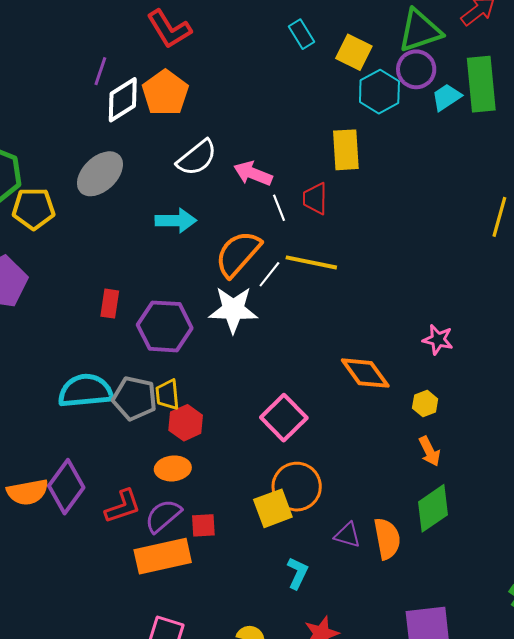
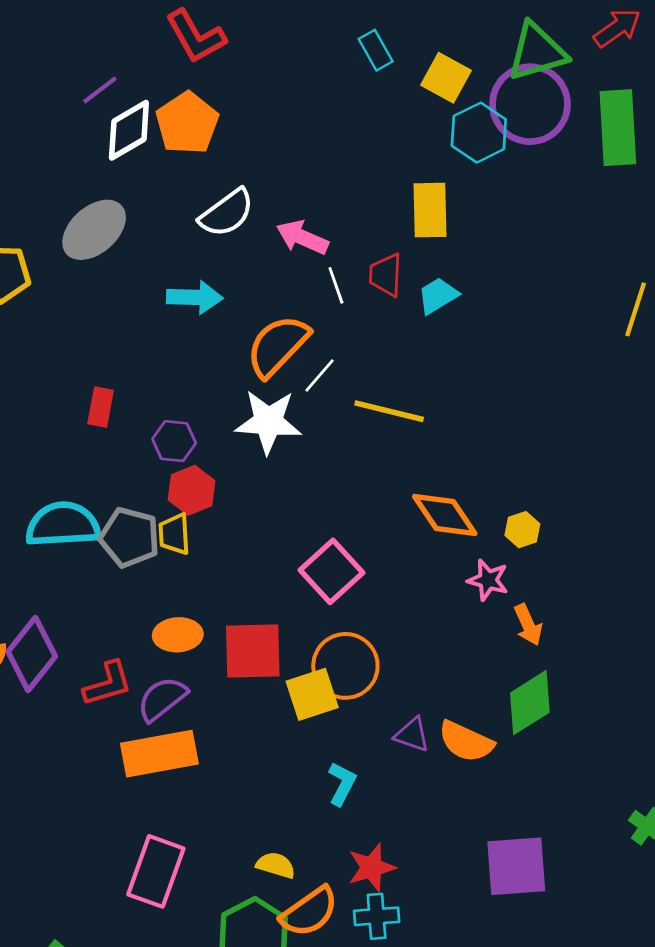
purple circle: (416, 69) -> (530, 104), size x1.5
purple line: (100, 71) -> (100, 90), turned 32
cyan trapezoid: (447, 97) -> (438, 296), moved
yellow line: (311, 262) -> (389, 411), moved
purple hexagon: (165, 326) -> (174, 441), size x0.6
pink star: (438, 340) -> (488, 580), moved
yellow hexagon: (425, 403) -> (522, 530), moved
red hexagon: (186, 423) -> (192, 490), moved
red square: (203, 525) -> (253, 651), moved, size x1.8
orange semicircle: (387, 539) -> (466, 742), turned 123

